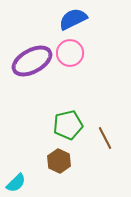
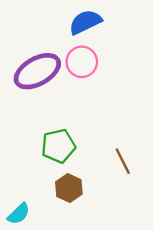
green pentagon: (68, 125) -> (58, 146), moved

